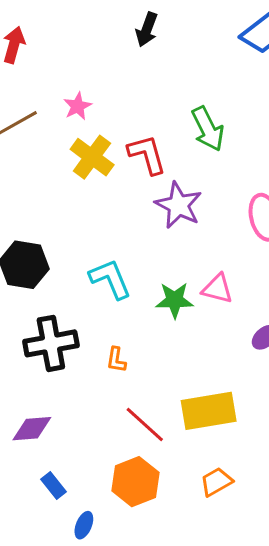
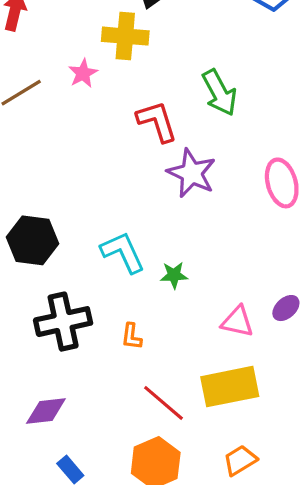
yellow cross: (92, 157) -> (125, 36), moved, turned -30
pink triangle: (217, 289) -> (237, 322), moved
green star: (175, 300) -> (174, 275), moved, size x0.7

